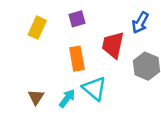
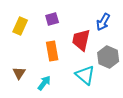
cyan triangle: (94, 88) -> (85, 75), moved
brown triangle: (36, 97) -> (19, 73), moved

